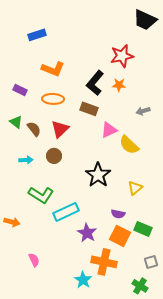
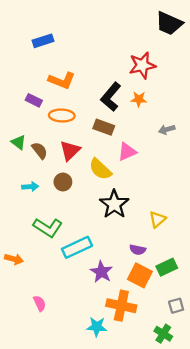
purple rectangle: (20, 90) -> (34, 100), moved
yellow semicircle: (129, 145) -> (100, 169), moved
green rectangle: (143, 229) -> (167, 267), turned -48
cyan star: (83, 280) -> (97, 327), turned -30

